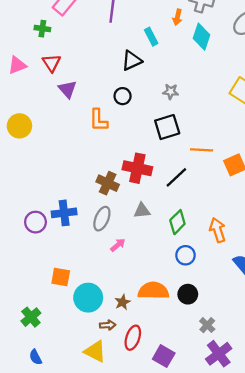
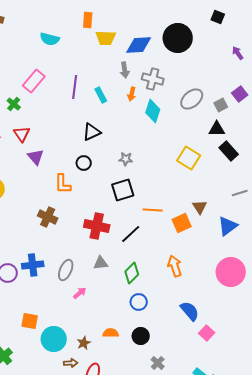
green cross: (42, 29) -> (14, 104), turned 32
cyan rectangle: (151, 37) -> (101, 95), moved
brown cross: (108, 183) -> (48, 217), moved
orange arrow: (218, 230) -> (175, 266), moved
orange semicircle: (153, 291) -> (111, 333), size x0.6

